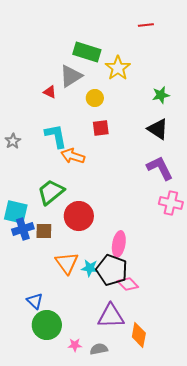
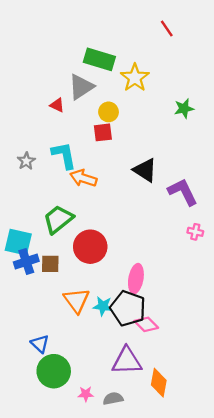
red line: (146, 25) -> (167, 29), turned 63
red square: (101, 128) -> (103, 132), moved
black triangle: (158, 129) -> (145, 170), moved
gray star: (13, 141) -> (26, 161), moved
pink cross: (171, 203) -> (195, 232), size x0.6

